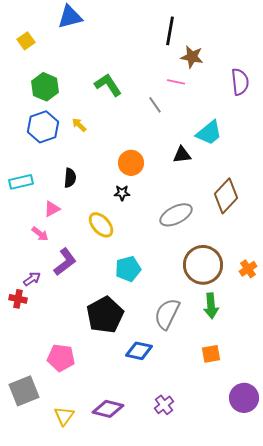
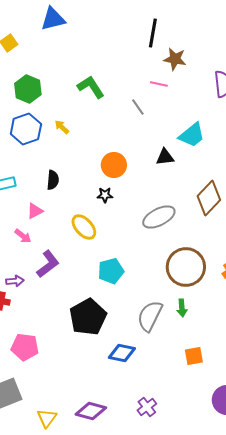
purple arrow: (32, 279) -> (15, 281), turned 30
green arrow: (211, 306) -> (182, 308), moved, size x0.7
pink pentagon: (61, 358) -> (25, 347), moved

